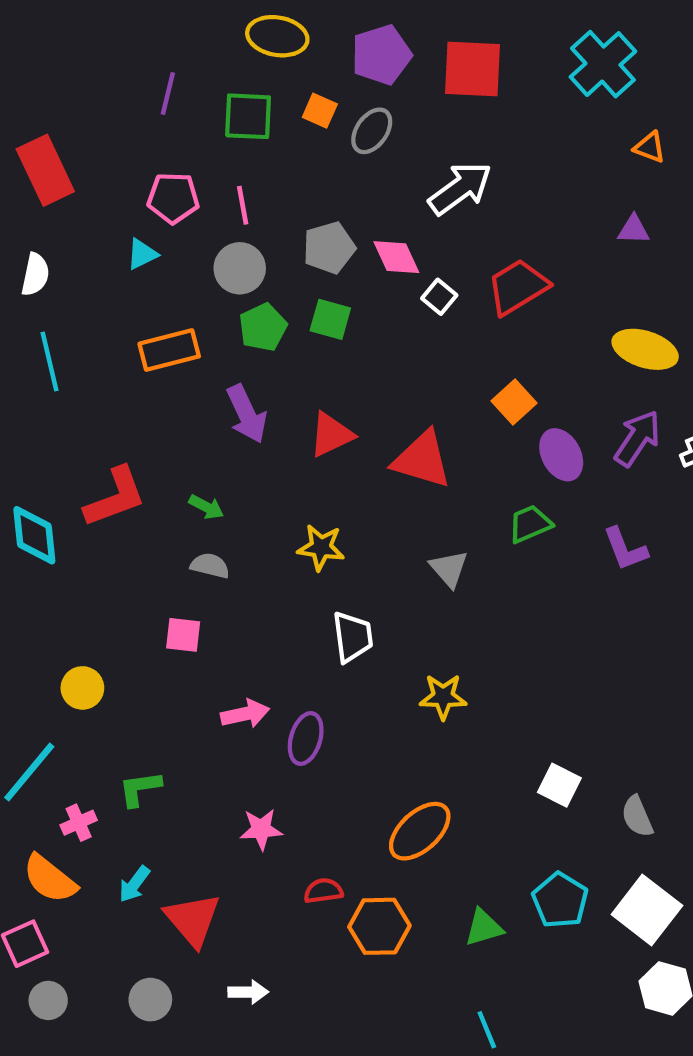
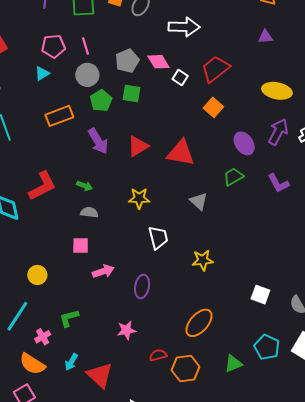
white arrow: (460, 188) -> (184, 27), turned 44
orange square: (514, 402) -> (213, 107), moved
pink arrow: (245, 714) -> (103, 271), moved

